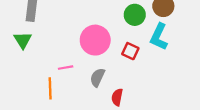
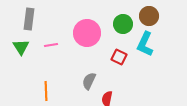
pink circle: (95, 40) -> (87, 33), moved
pink line: (66, 68) -> (51, 45), moved

